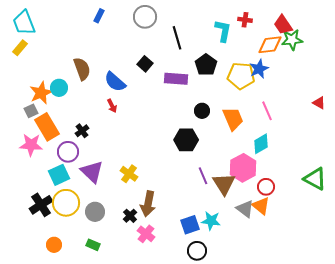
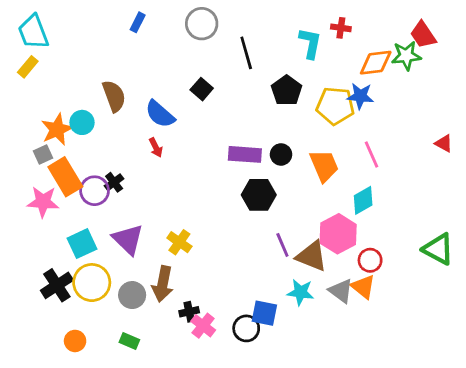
red trapezoid: (283, 25) -> (423, 35), moved
blue star: (259, 69) -> (360, 96), turned 30
purple rectangle: (176, 79) -> (245, 154), moved
purple circle: (68, 152) -> (95, 191), moved
brown triangle: (224, 184) -> (312, 256), turned -35
brown arrow: (148, 204) -> (163, 284), moved
black cross: (130, 216) -> (189, 312), moved, turned 32
cyan star: (211, 221) -> (300, 292), moved
blue square: (190, 225) -> (264, 313), turned 30
black circle: (197, 251) -> (246, 328), moved

